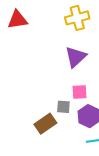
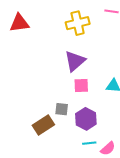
pink square: (79, 92) -> (81, 86), moved

